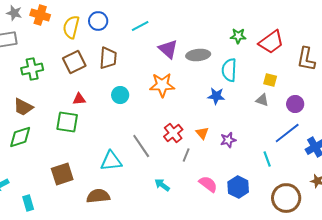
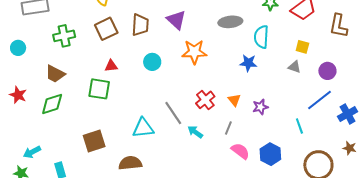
purple triangle: (168, 49) -> (176, 20), moved
gray line: (186, 155) -> (228, 128), moved
cyan arrow: (162, 185) -> (195, 132), moved

